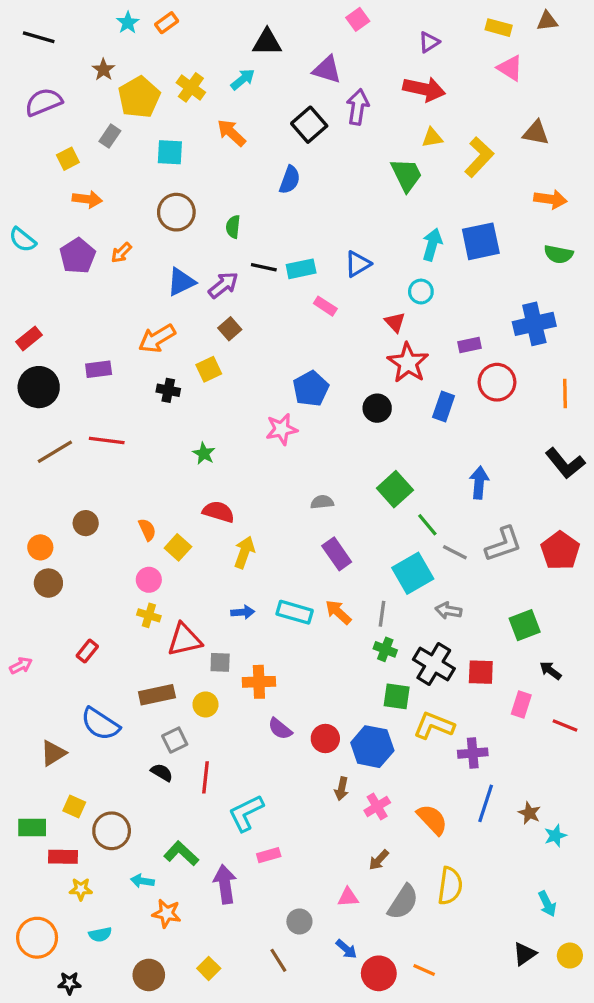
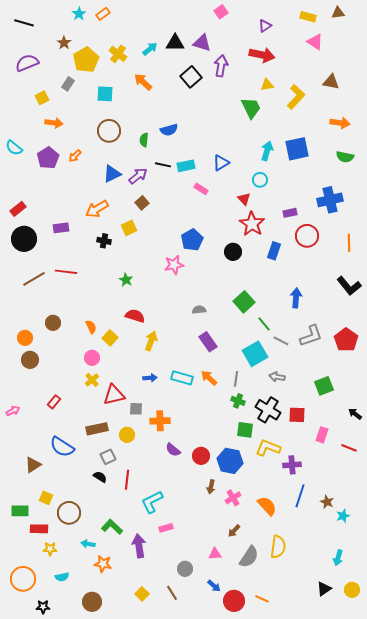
black triangle: (267, 42) -> (175, 43), moved
blue semicircle: (290, 180) -> (169, 130), moved, turned 54
yellow cross: (149, 615) -> (92, 380), turned 32
black arrow: (550, 670) -> (355, 414), moved
cyan arrow: (547, 904) -> (338, 558), turned 42
yellow square: (209, 968) -> (142, 594), moved

